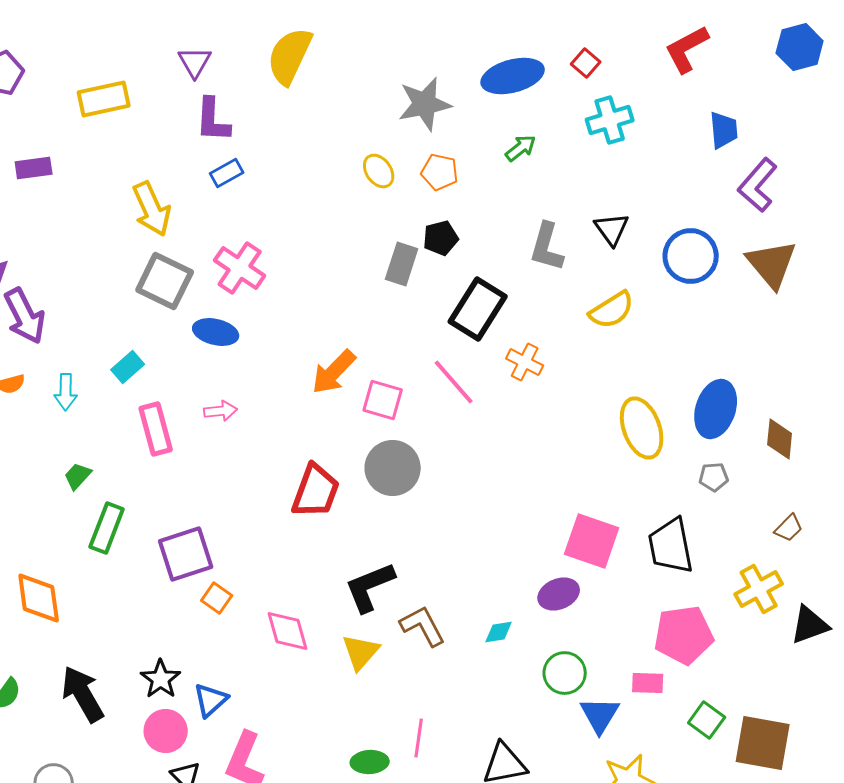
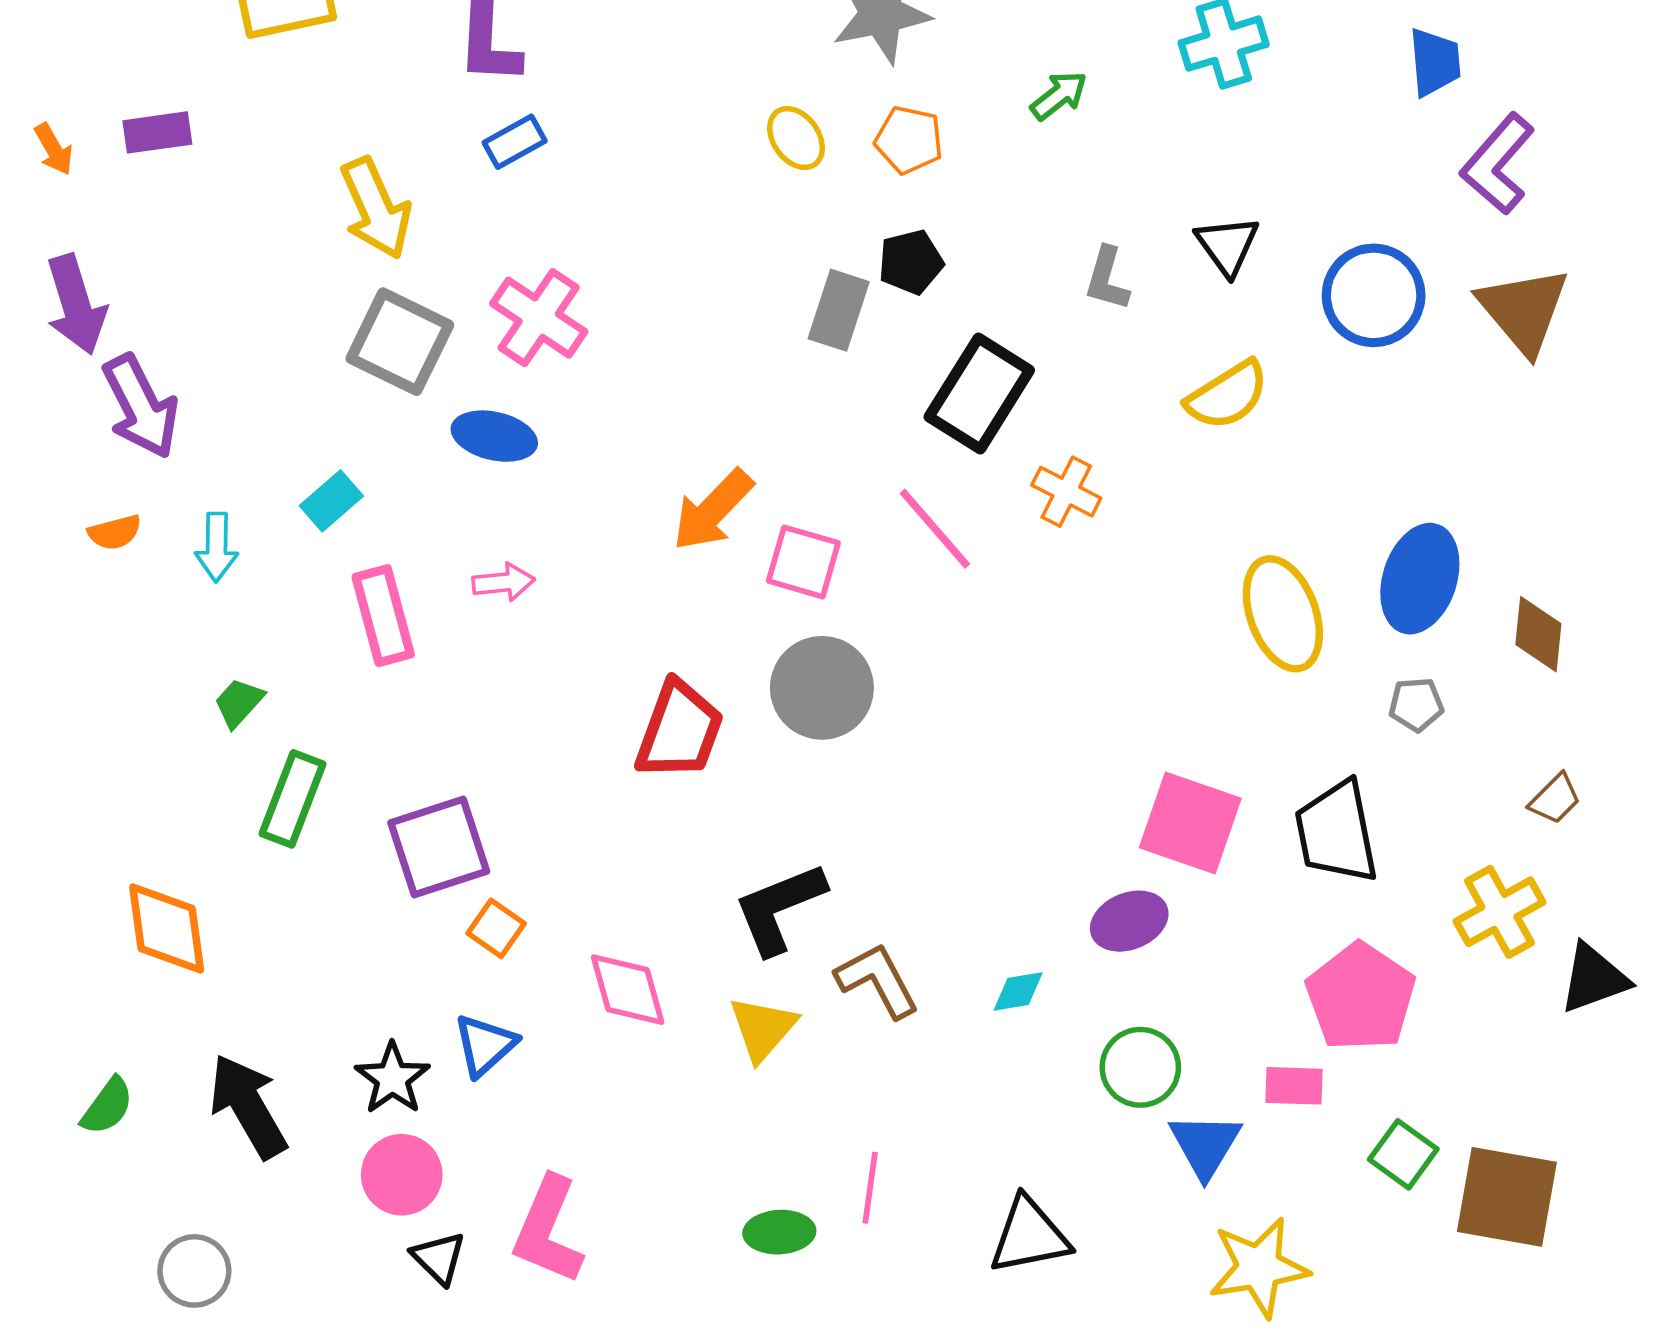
gray L-shape: (547, 247) -> (1107, 279), size x0.7
pink pentagon: (684, 635) -> (1361, 997), turned -30
blue triangle: (211, 700) -> (485, 1045), moved

